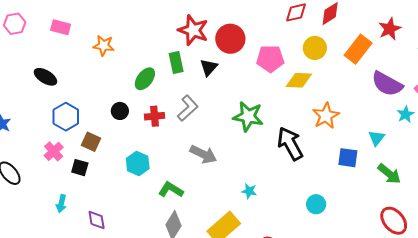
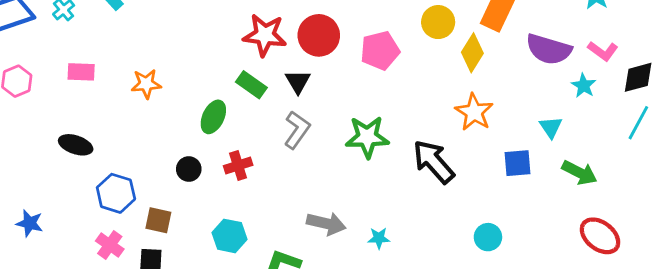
green rectangle: (176, 62) -> (251, 85), turned -30
yellow diamond: (299, 80) -> (472, 53), moved, turned -48
gray L-shape: (188, 108) -> (297, 130), moved
gray arrow: (203, 154) -> (326, 223), moved
cyan star: (249, 191) -> (379, 238), moved

